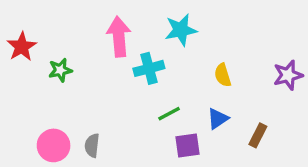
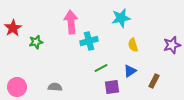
cyan star: (181, 30) -> (121, 18), moved
pink circle: (54, 145) -> (17, 87), moved
gray semicircle: (92, 145) -> (55, 87), turned 88

